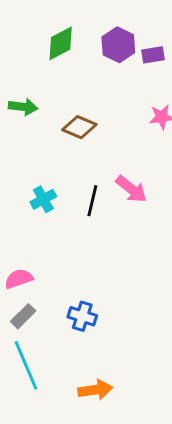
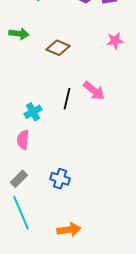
cyan cross: (43, 199) -> (33, 112), moved
pink semicircle: (19, 279) -> (23, 140), moved, turned -66

